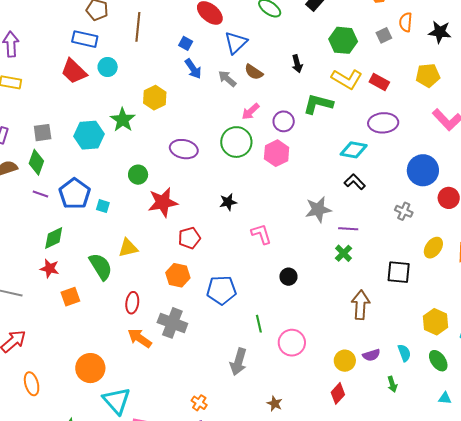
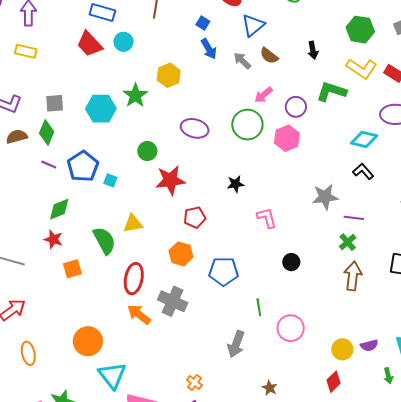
red ellipse: (132, 303) -> (134, 279), size x1.4
brown arrow: (361, 305) -> (353, 276), moved

